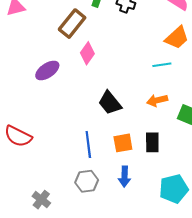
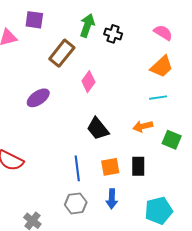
pink diamond: (87, 53) -> (88, 82), moved
cyan line: (162, 65) -> (158, 98), moved

